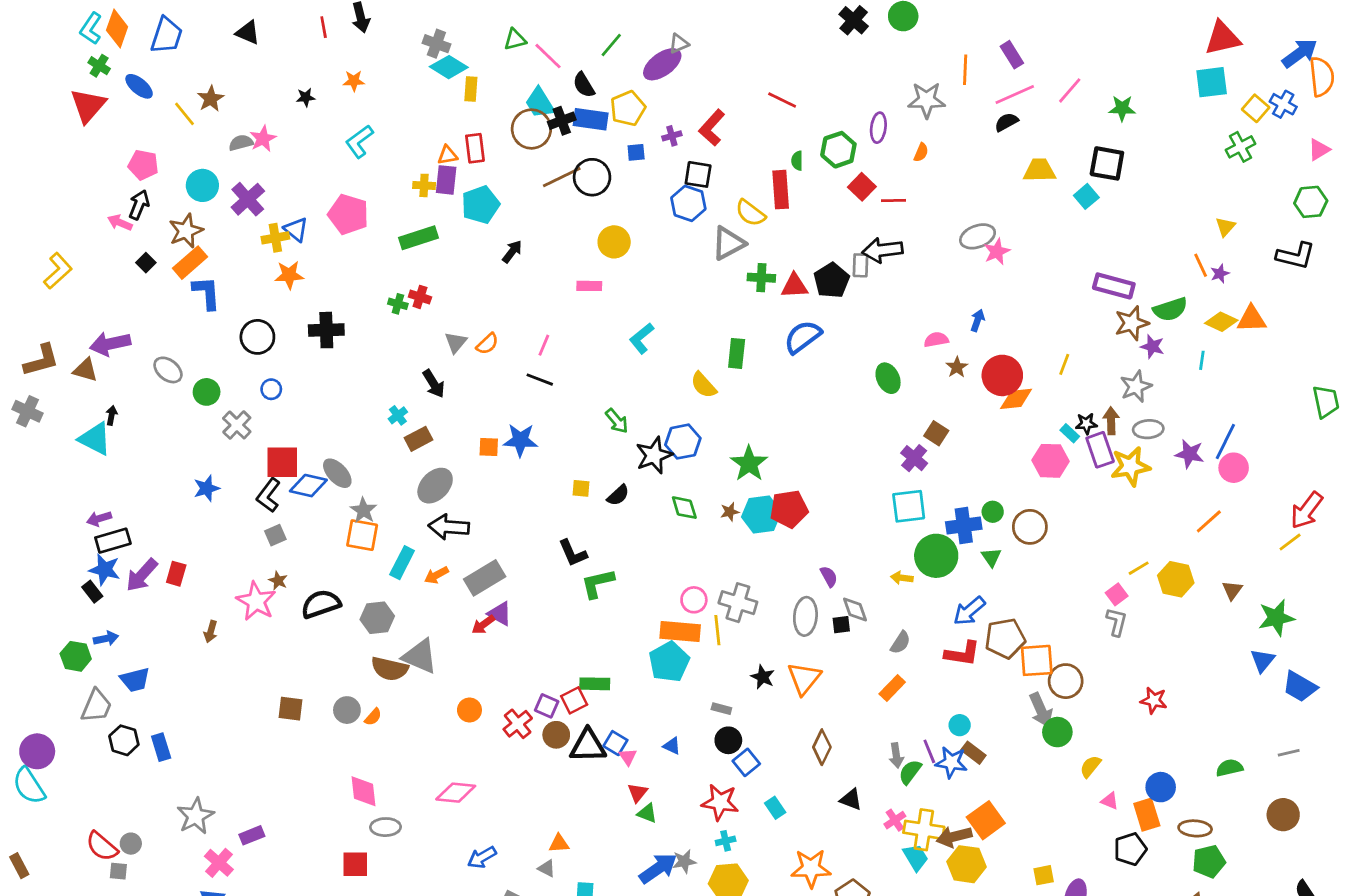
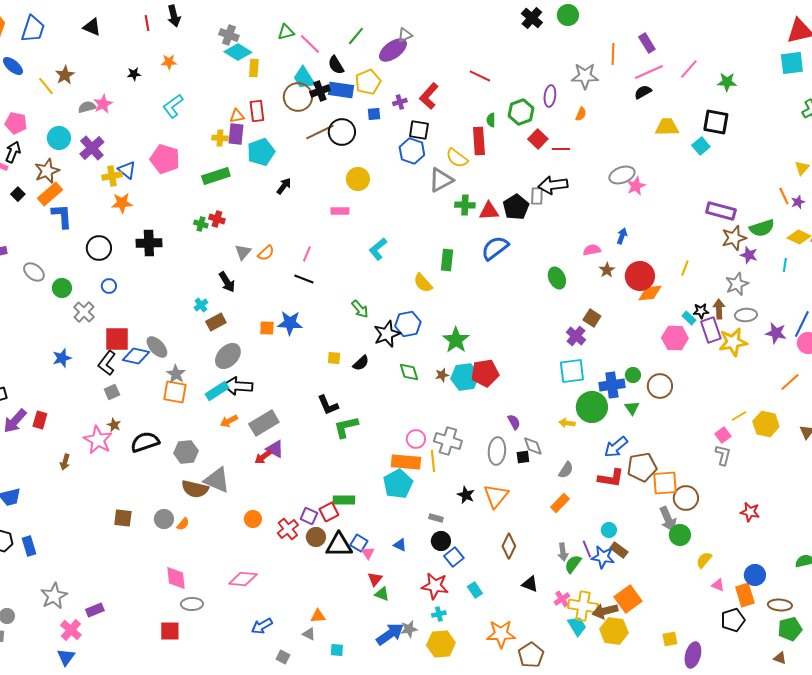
cyan rectangle: (402, 563) -> (217, 391), moved, turned 30

